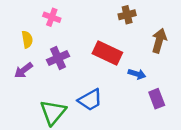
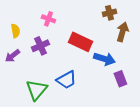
brown cross: (127, 15) -> (109, 13), moved
pink cross: (52, 17) -> (48, 19), moved
blue arrow: (137, 74) -> (104, 59), size x1.5

